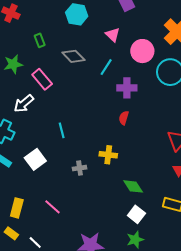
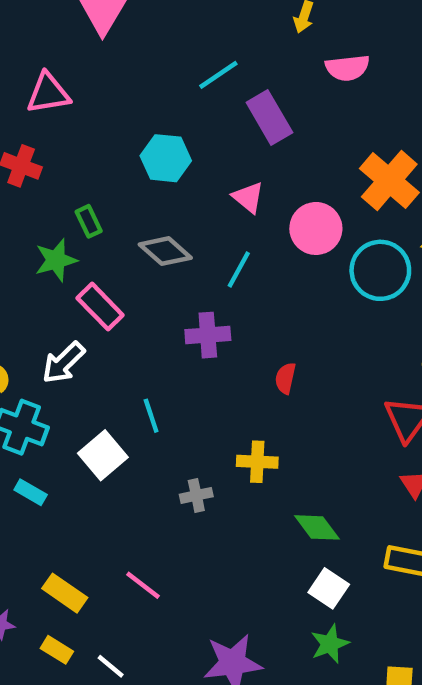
green star: (13, 64) -> (56, 260), moved
purple cross: (127, 88) -> (208, 335), moved
white square: (35, 159) -> (103, 455), moved
yellow rectangle: (17, 208) -> (65, 593), turned -66

